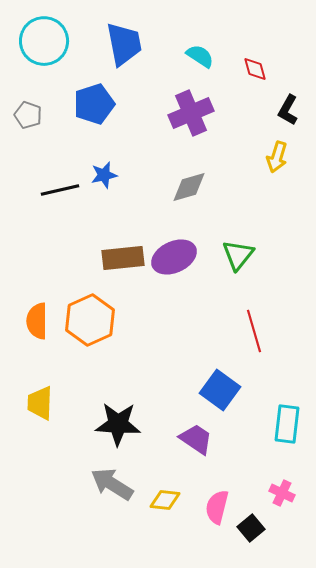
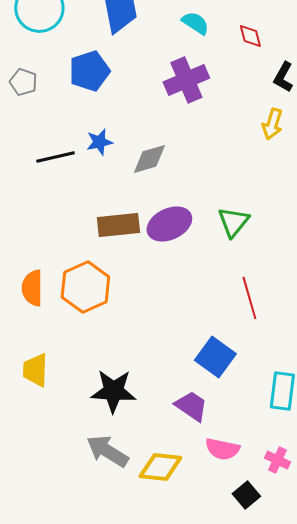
gray diamond: (189, 187) -> (149, 159), moved
yellow diamond: (165, 500) -> (160, 467), size x1.4
pink semicircle: (217, 507) -> (222, 449), moved, turned -92

